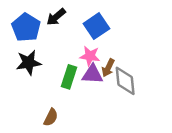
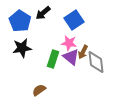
purple triangle: (93, 74) -> (71, 57), turned 36
brown semicircle: (51, 117) -> (39, 90), turned -152

